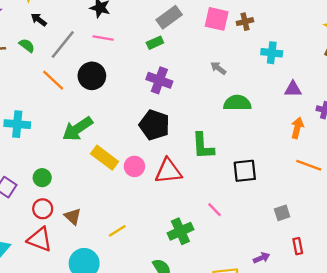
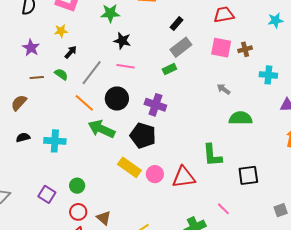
black arrow: (39, 20) -> (71, 52), turned 96
purple cross: (159, 80) -> (155, 105), moved
black pentagon: (154, 125) -> (143, 136), moved
green arrow: (77, 129) -> (101, 129), moved, turned 60

